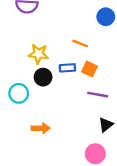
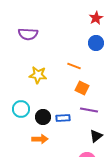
blue rectangle: (67, 68) -> (63, 118), moved
black circle: (43, 77) -> (43, 117), moved

